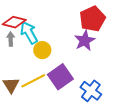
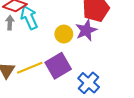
yellow circle: (42, 50) -> (64, 34), moved

